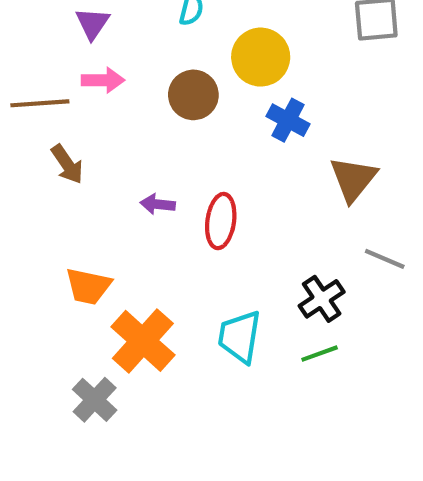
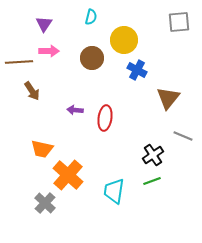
cyan trapezoid: (240, 337) -> (114, 191), moved

